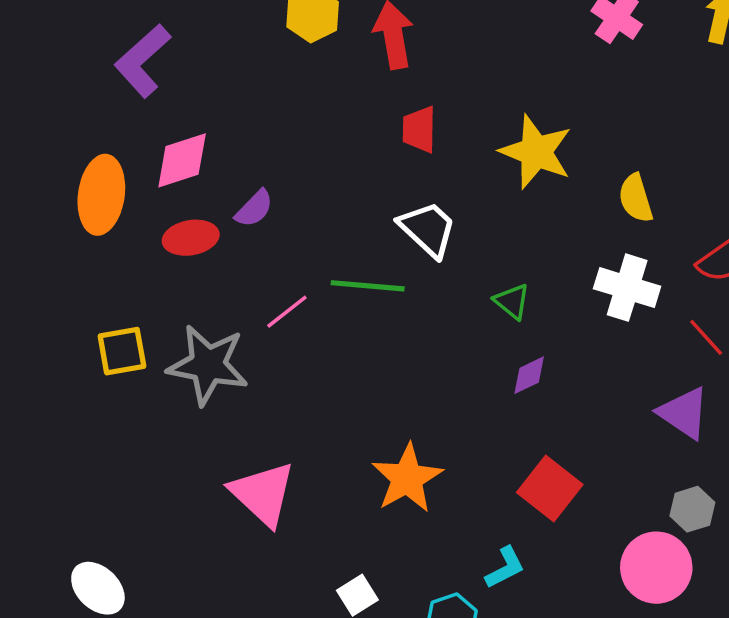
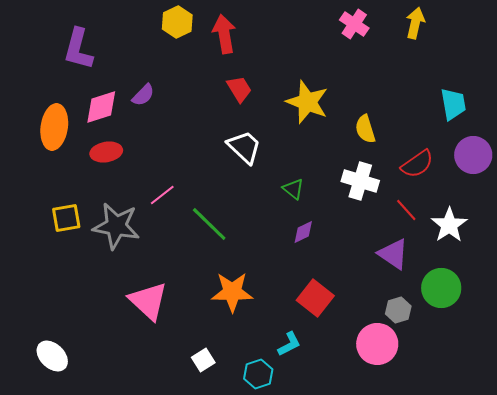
purple L-shape: (143, 61) -> (78, 49), turned -33
red trapezoid: (419, 129) -> (239, 89), turned 148
purple semicircle: (254, 209) -> (143, 95), moved
green line: (368, 286) -> (209, 224), moved, turned 39
orange star: (407, 478) -> (232, 292), turned 30

